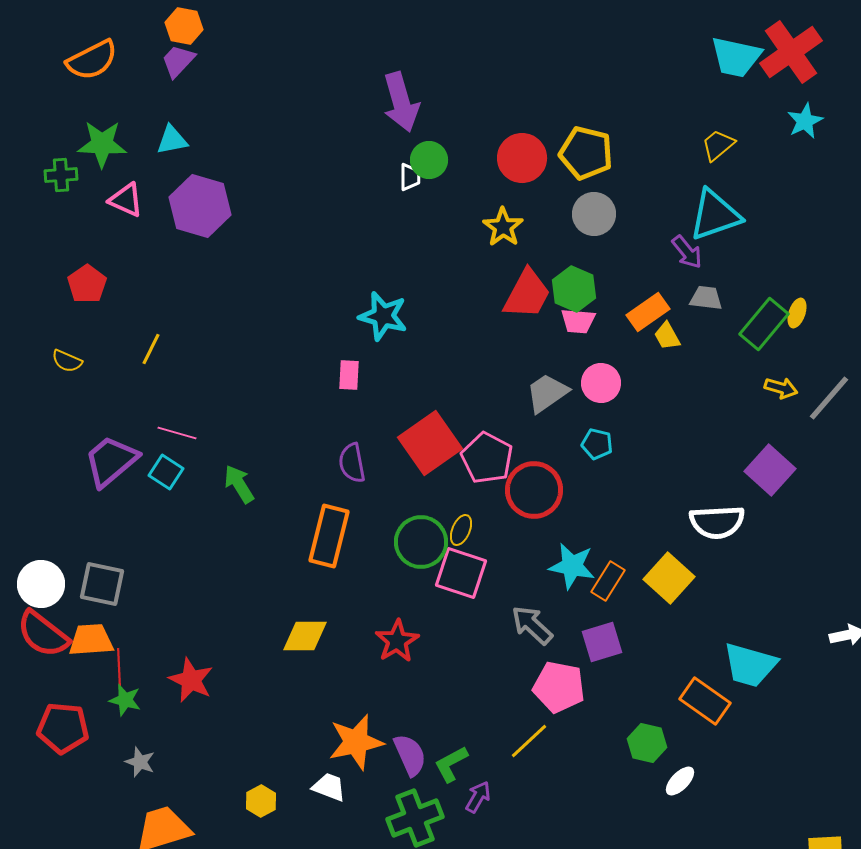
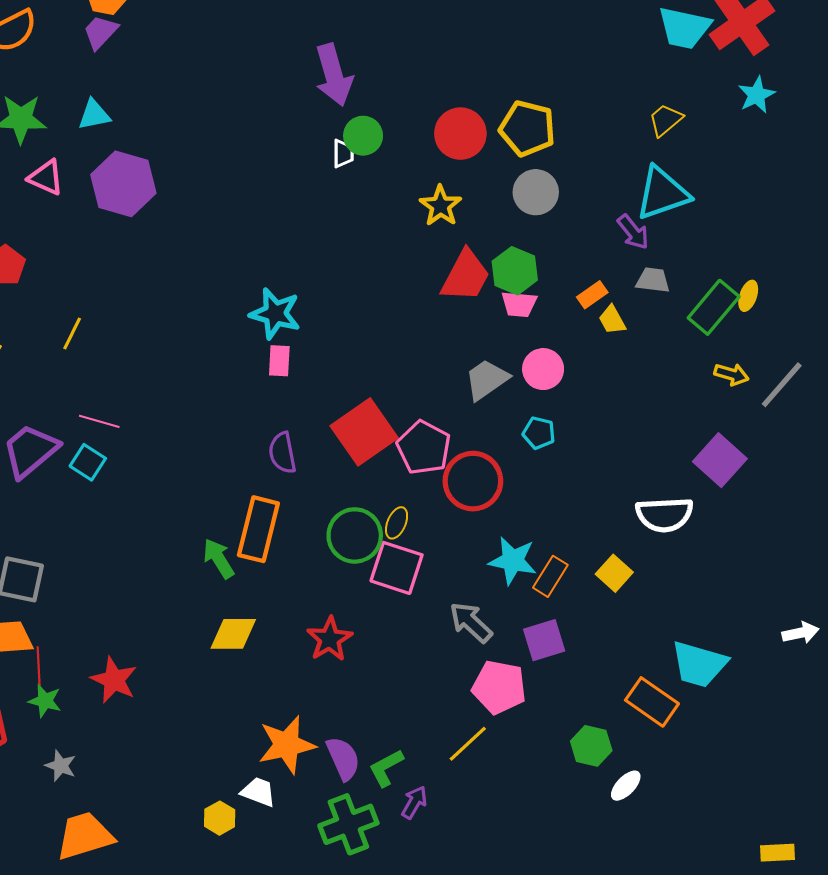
orange rectangle: (648, 312) -> (592, 295), size x0.7
cyan star: (383, 316) -> (275, 314), moved
green arrow: (239, 484) -> (219, 558), moved
yellow square: (669, 578) -> (614, 573), size x0.7
yellow hexagon: (261, 801) -> (220, 818), moved

